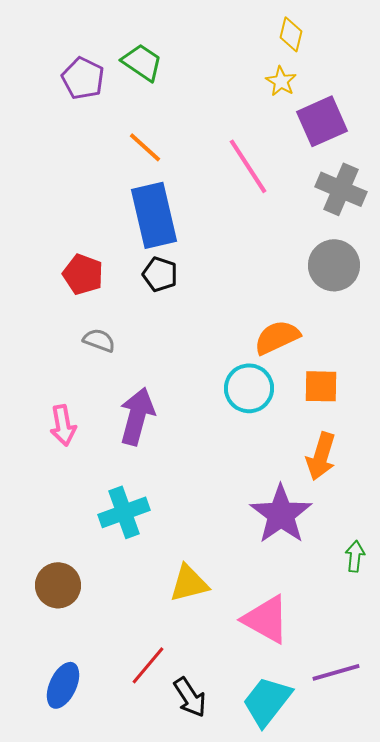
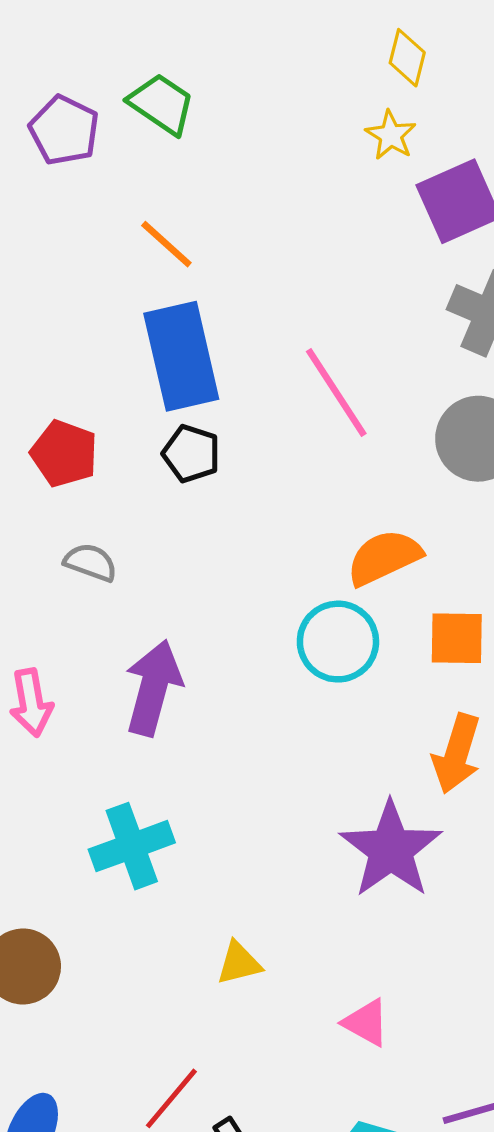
pink line: (248, 166) -> (336, 393), moved
yellow triangle: (189, 583) -> (239, 963), size x0.7
pink triangle: (266, 619) -> (366, 1023), size x0.6

